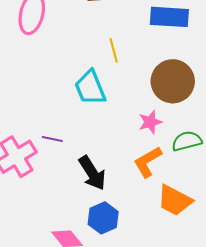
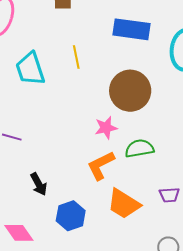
cyan trapezoid: (90, 88) -> (30, 69), moved
black arrow: (92, 173) -> (39, 184), moved, size x0.7
blue hexagon: (103, 218) -> (71, 216), moved

